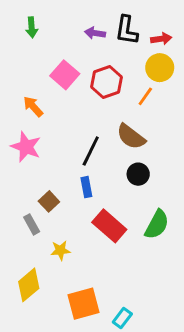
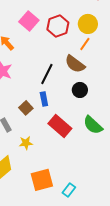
yellow circle: (160, 68) -> (88, 24), moved
orange line: (145, 96) -> (85, 44), moved
brown square: (49, 201) -> (26, 108), moved
green semicircle: (157, 224) -> (93, 125), turned 105

